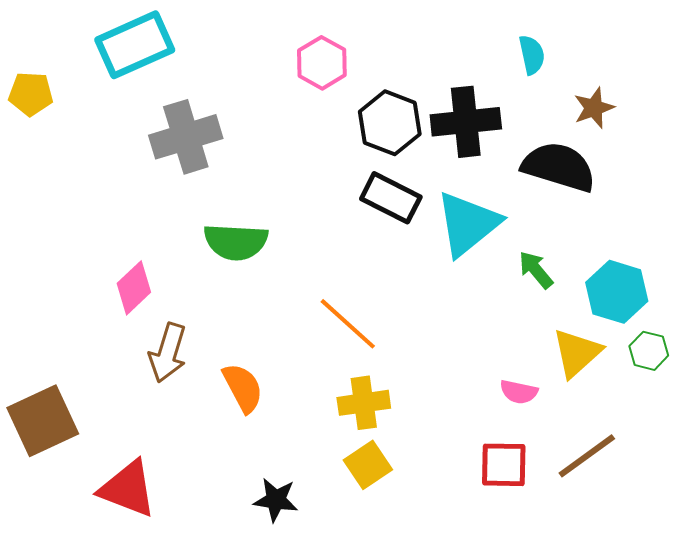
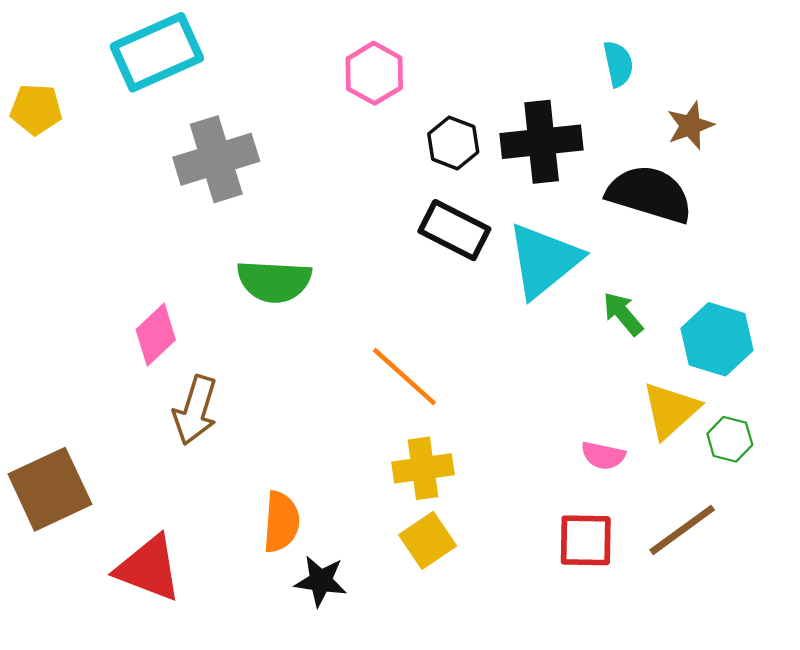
black hexagon: (390, 123) -> (453, 143), size x0.7
green hexagon: (649, 351) -> (730, 439), moved
orange semicircle: (243, 388) -> (281, 522), moved, turned 32

